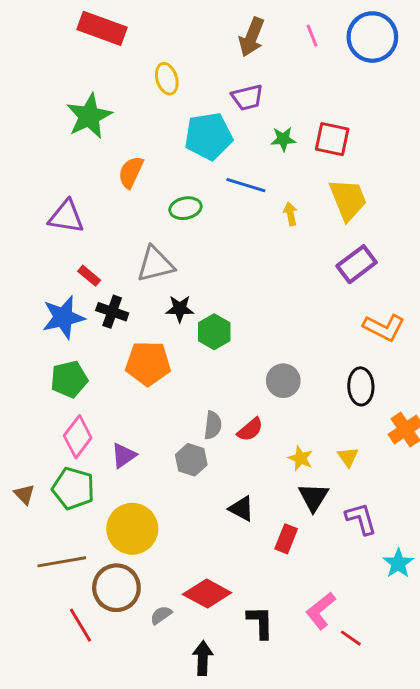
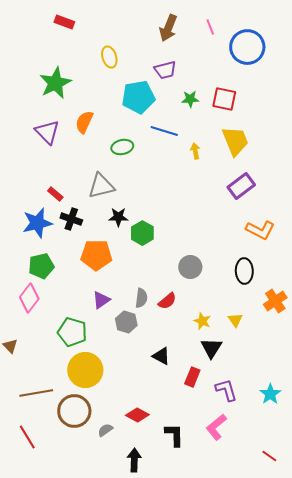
red rectangle: (102, 28) -> (64, 22), size x0.6
blue circle: (372, 37) -> (247, 47), moved
purple triangle: (66, 217) -> (47, 132), moved, turned 36
pink diamond: (78, 437) -> (29, 298), moved
purple triangle: (124, 455) -> (101, 300), moved
green pentagon: (73, 489) -> (72, 332), moved
purple L-shape: (361, 519) -> (226, 390), moved
red diamond: (207, 593) -> (137, 415), size x0.7
red line: (81, 625) -> (27, 437), moved
red line: (351, 638) -> (269, 456), moved

